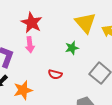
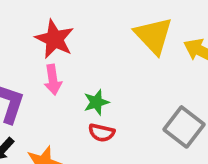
green star: (72, 48) -> (96, 102), moved

